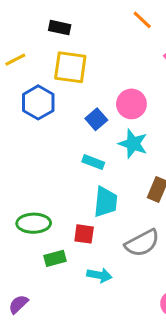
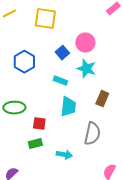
blue hexagon: (38, 102) -> (24, 62), moved
green ellipse: (34, 223) -> (14, 108), moved
red square: (84, 234) -> (39, 124), moved
gray semicircle: (142, 243) -> (92, 134), turned -50

